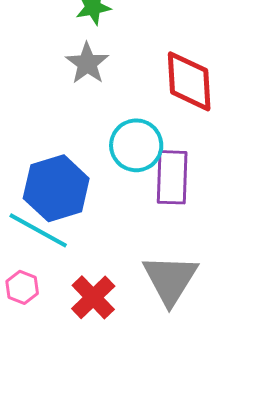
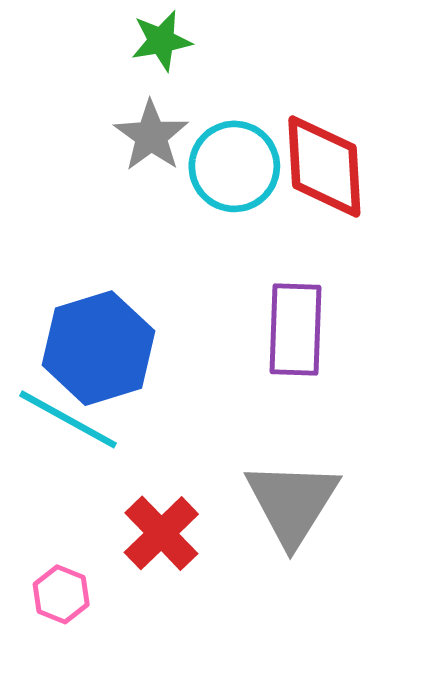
cyan circle: (136, 145) -> (234, 166), moved
pink hexagon: (22, 287) -> (61, 594), moved

